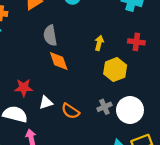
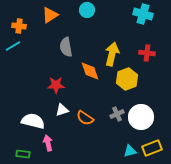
yellow arrow: (99, 43) -> (112, 54), size x1.6
orange diamond: (59, 61) -> (90, 71), moved
red star: (24, 88) -> (56, 85), moved

